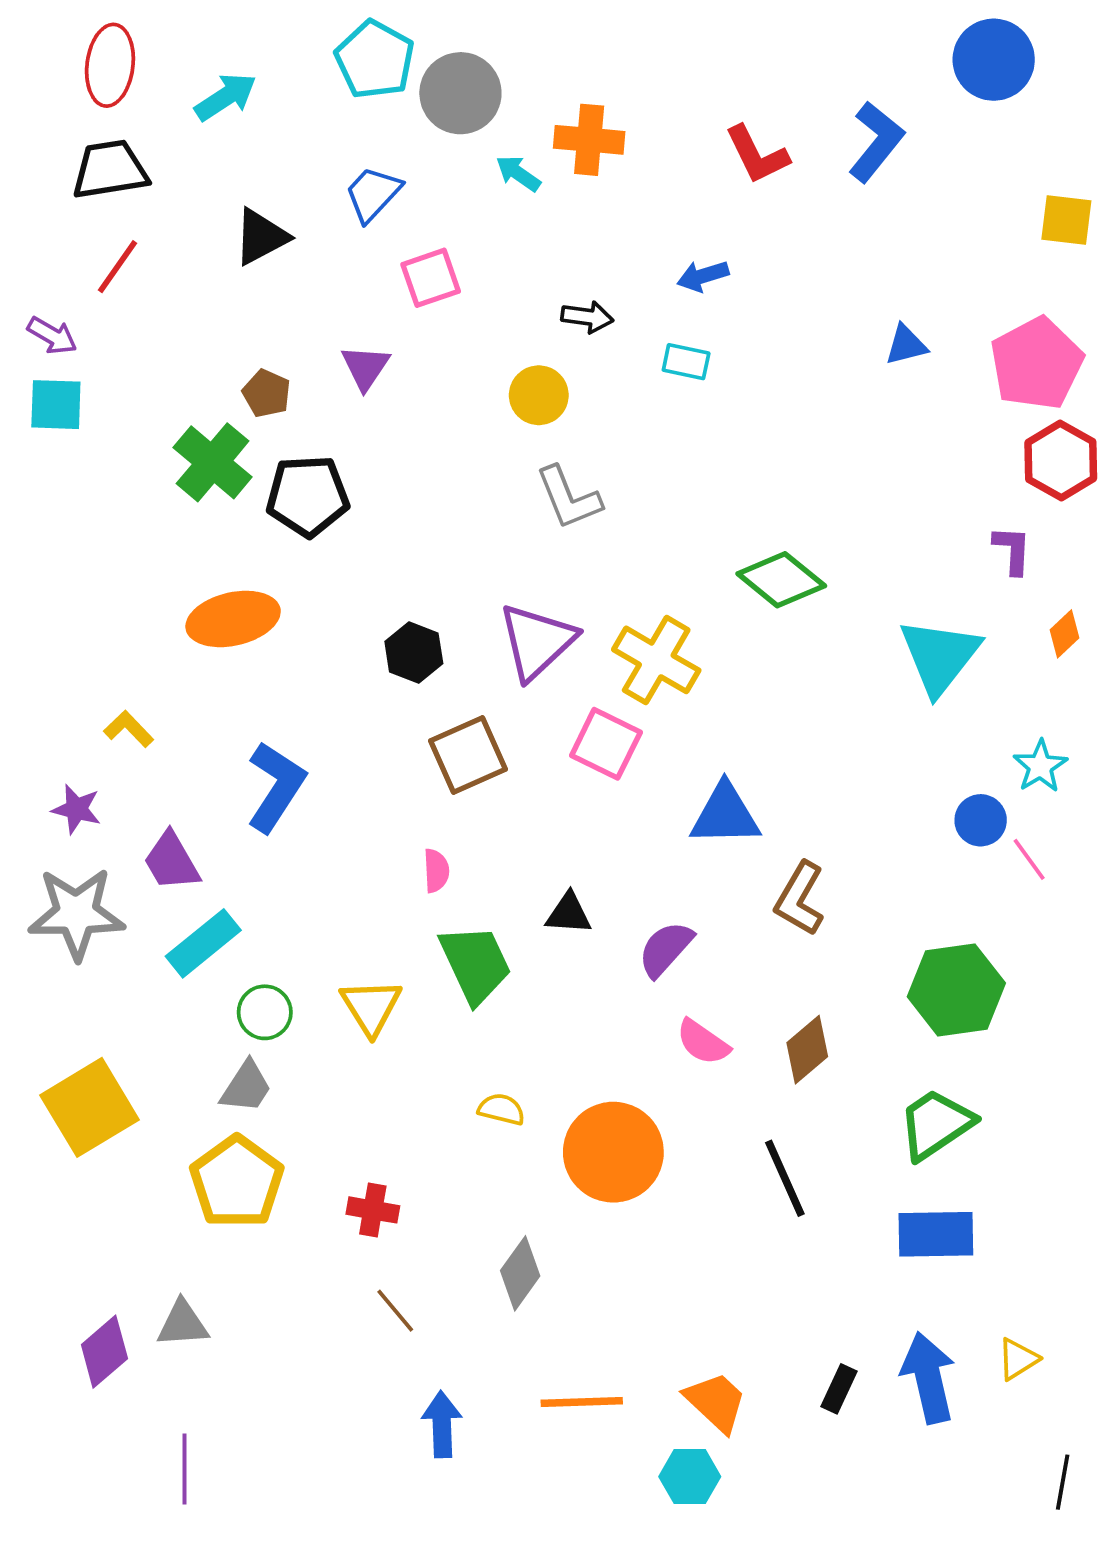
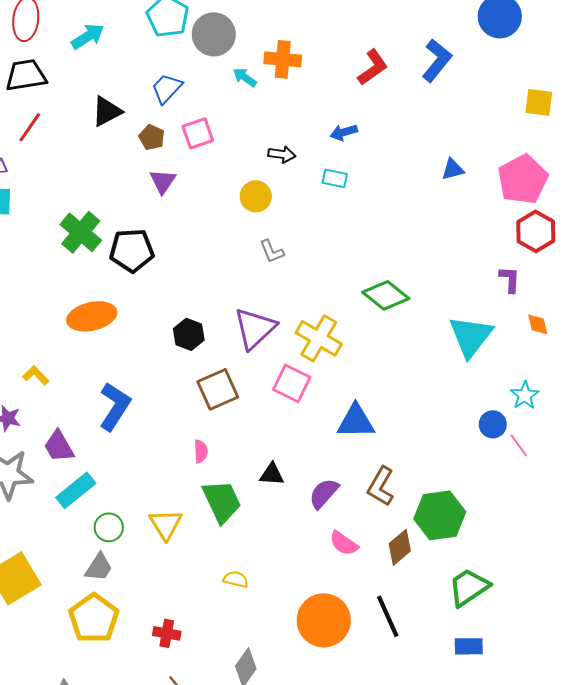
red L-shape: (757, 155) -> (373, 67), turned -99
brown pentagon: (267, 393) -> (152, 137), moved
gray L-shape: (569, 498) -> (272, 251), size x0.7
orange diamond: (1065, 634) -> (538, 324), turned -60
brown L-shape: (800, 899) -> (381, 486), moved
green hexagon: (956, 990) -> (440, 515), moved
orange circle: (613, 1152) -> (324, 620), moved
blue rectangle: (936, 1234) -> (469, 646), size x0.7

